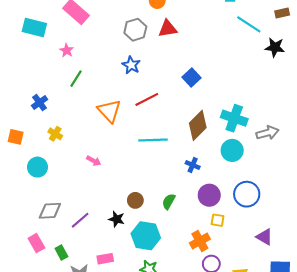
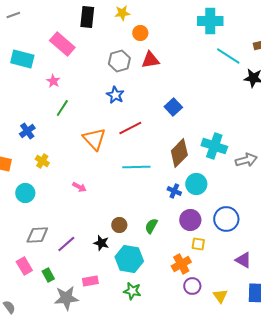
cyan circle: (232, 150) -> (196, 184), moved

